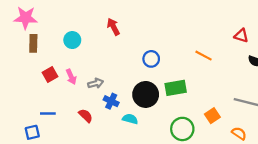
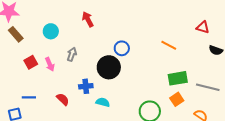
brown rectangle: (33, 43) -> (16, 34), turned -42
gray arrow: (96, 83) -> (72, 54), moved, turned -56
green rectangle: (176, 88) -> (178, 78), moved
black circle: (146, 94) -> (109, 67), moved
blue cross: (111, 101) -> (86, 86), turned -32

